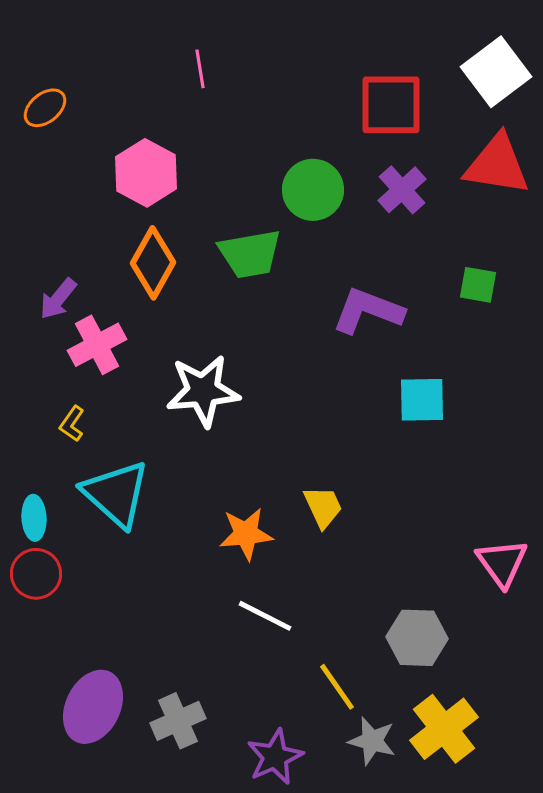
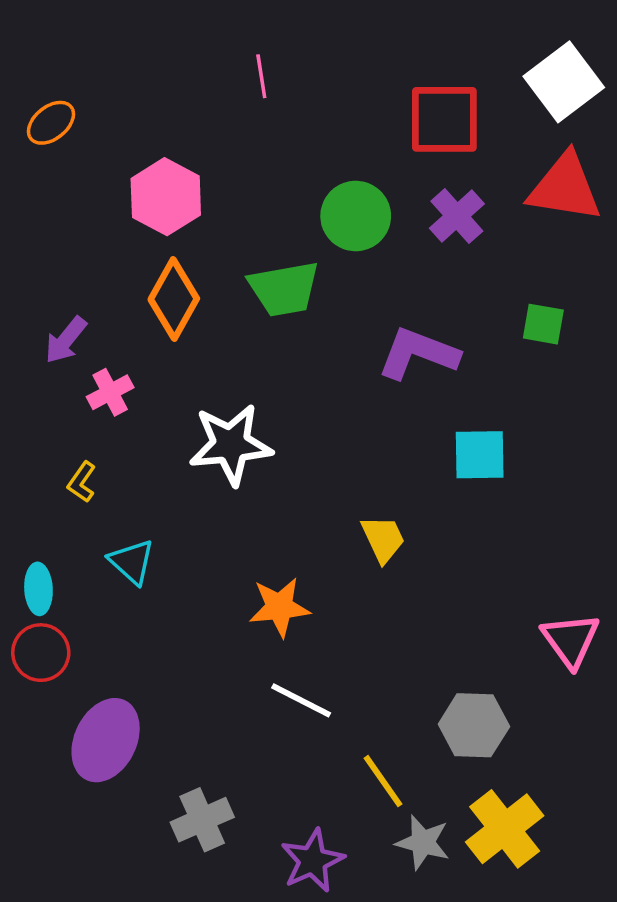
pink line: (200, 69) -> (261, 76), moved
pink cross: (97, 345) -> (110, 392), size x0.7
cyan triangle: (116, 494) -> (132, 562), size x0.6
yellow trapezoid: (323, 507) -> (383, 539), moved
purple ellipse: (93, 707) -> (106, 740), moved

